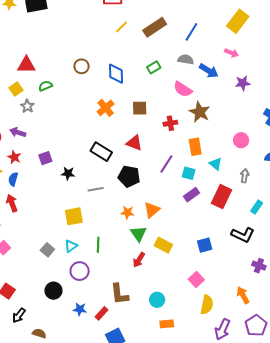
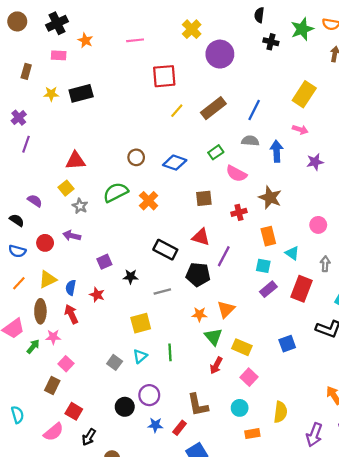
blue arrow: (209, 71) -> (277, 151), turned -120
blue diamond: (116, 74) -> (175, 163), turned -65
green semicircle: (45, 86) -> (116, 192), moved, size x1.6
pink semicircle: (183, 89) -> (236, 174), moved
orange cross: (106, 108) -> (149, 201), moved
red star: (14, 157) -> (97, 295), moved
purple line: (166, 164) -> (224, 256), moved
purple circle: (80, 271) -> (149, 395), moved
pink square: (196, 280) -> (249, 377), moved
yellow semicircle: (207, 305) -> (280, 412), moved

